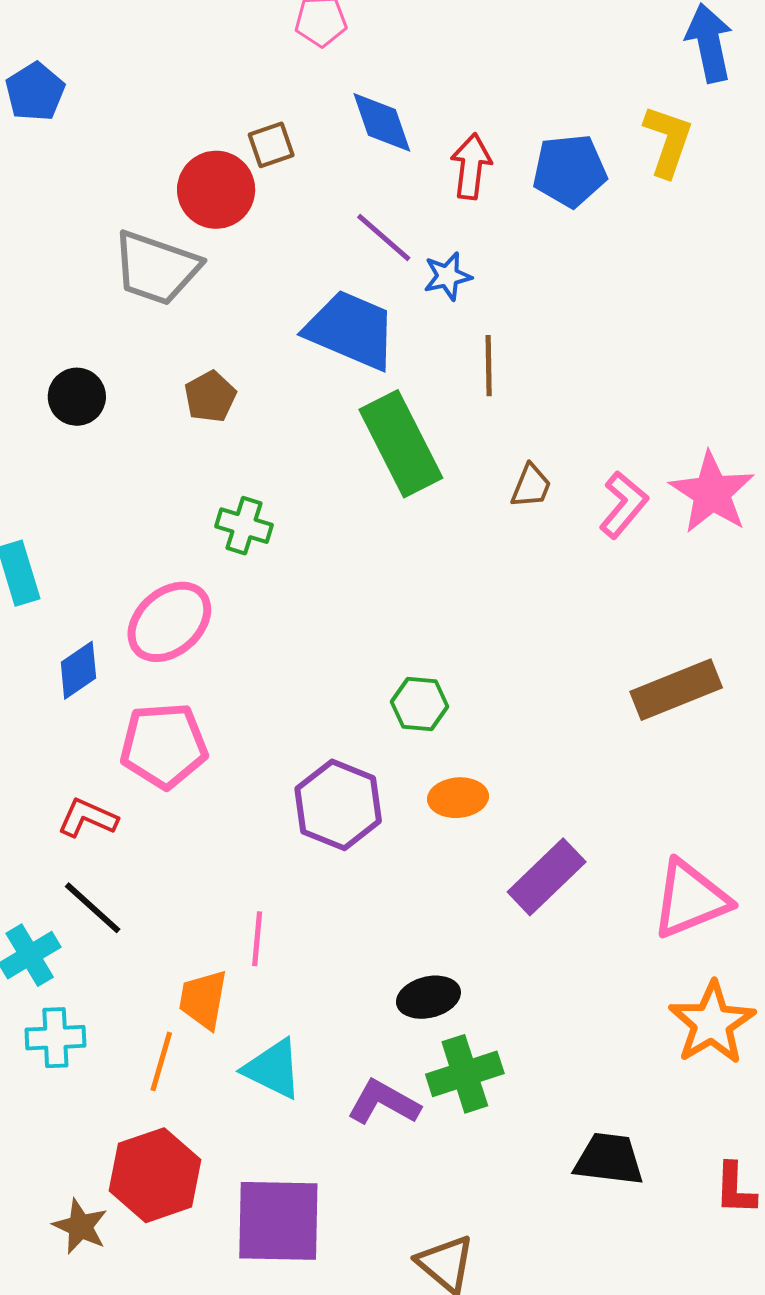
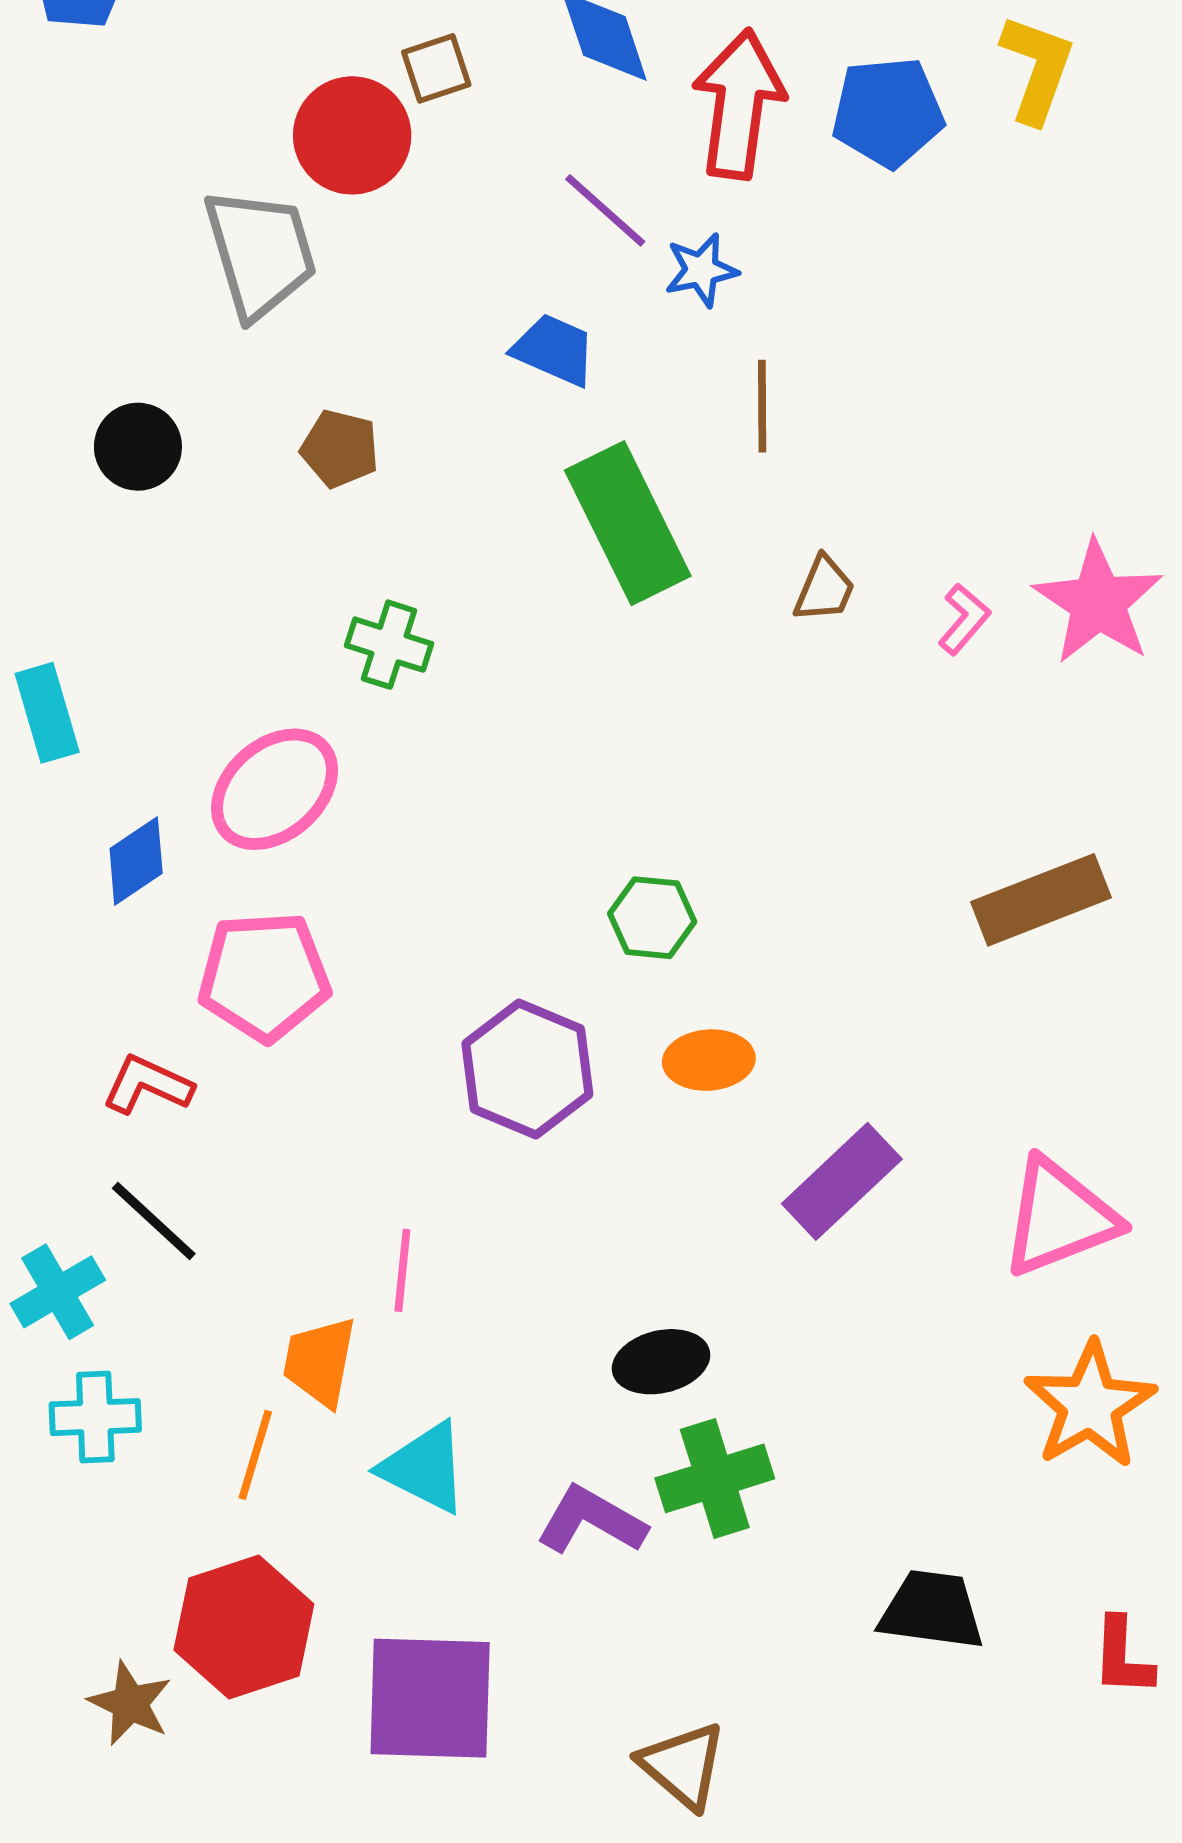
red arrow: (471, 166) -> (739, 104), size x1.5
gray trapezoid: (156, 268) -> (260, 253), turned -126
blue trapezoid: (351, 330) -> (554, 350), size x0.6
brown pentagon: (210, 397) -> (340, 449), turned -30
pink L-shape: (623, 505) -> (964, 619), size x0.7

